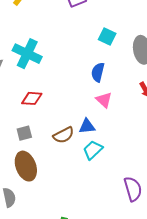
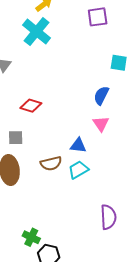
cyan square: (107, 36) -> (119, 63), turned -30
cyan cross: (27, 54) -> (37, 32), moved
brown semicircle: (64, 135) -> (51, 163), moved

